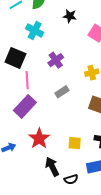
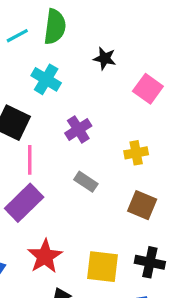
gray rectangle: (62, 92) -> (86, 182), turned 64
yellow square: (75, 143) -> (102, 267), size x1.5

